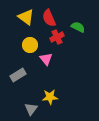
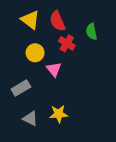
green semicircle: (78, 27) -> (91, 32), turned -128
red cross: (57, 37) -> (67, 43), turned -32
gray triangle: (31, 109) -> (30, 119), moved, turned -40

